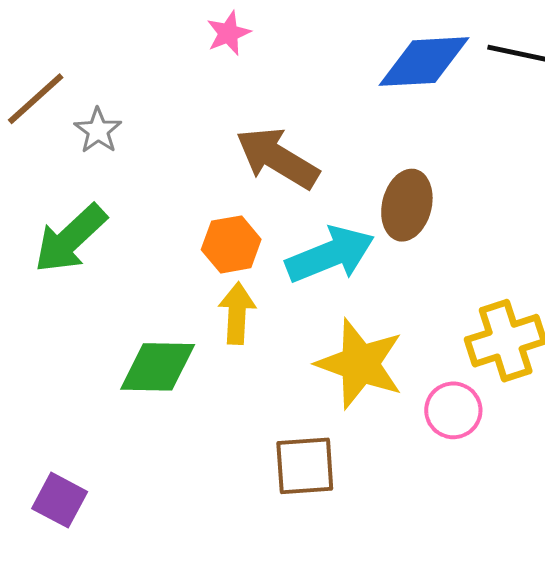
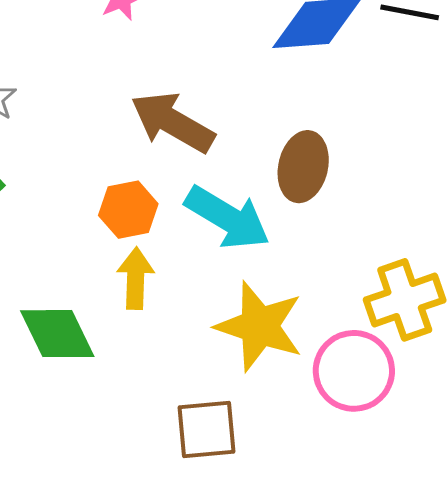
cyan arrow: (330, 255) -> (227, 218), turned 54
green diamond: (158, 367) -> (57, 334), turned 64
pink circle: (453, 410) -> (354, 371), size x1.4

